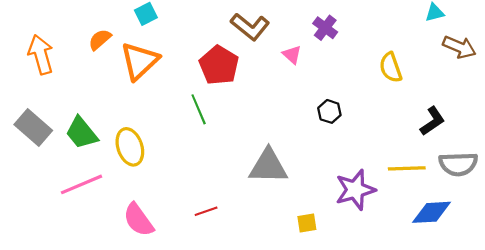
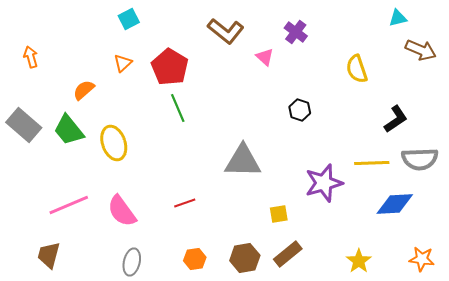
orange semicircle: (100, 40) -> (84, 90), moved
orange arrow: (41, 55) -> (31, 57), size x0.6
orange triangle: (140, 61) -> (123, 63), size x0.5
red pentagon: (219, 65) -> (170, 67), moved
pink line: (82, 184) -> (69, 205), moved

